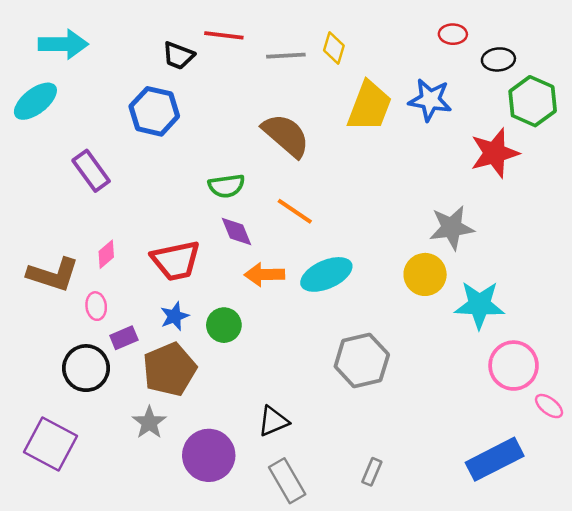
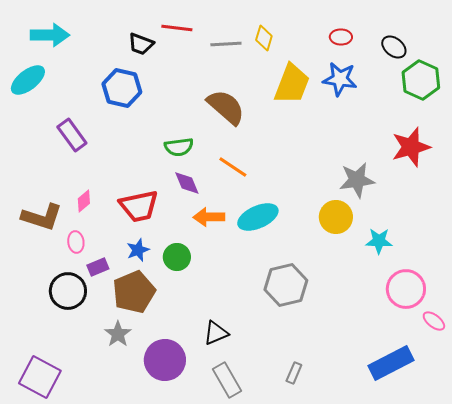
red ellipse: (453, 34) -> (341, 37), moved
black ellipse: (498, 59) -> (394, 47), turned 45
red star: (495, 153) -> (411, 147), moved
cyan star: (479, 305) -> (379, 241), size x0.7
purple square: (51, 444) -> (40, 377), moved

